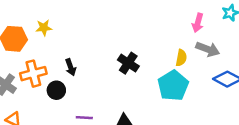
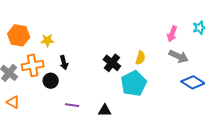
yellow star: (44, 28) -> (47, 40), moved
yellow semicircle: (181, 58) -> (140, 58), moved
cyan pentagon: (173, 86) -> (134, 83), moved

